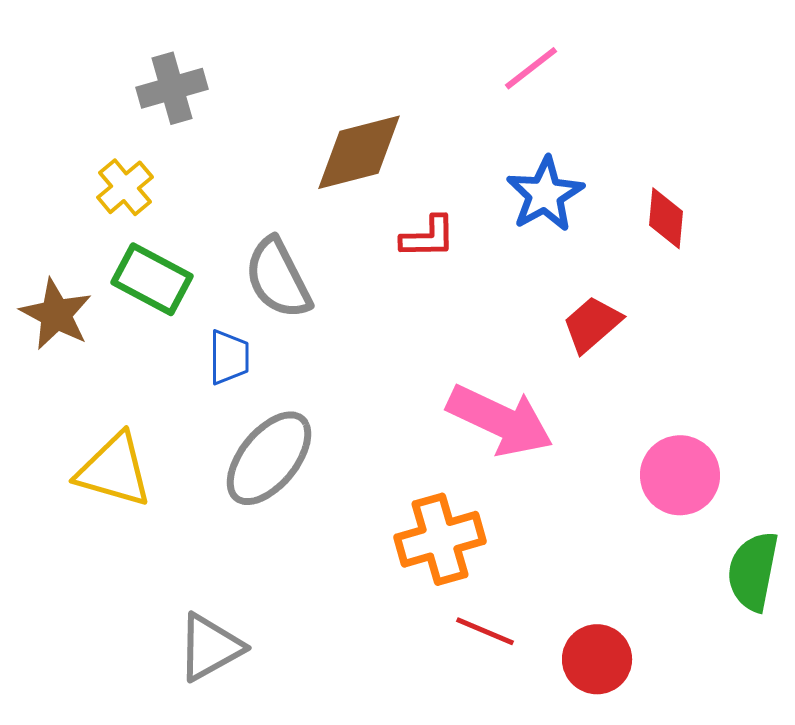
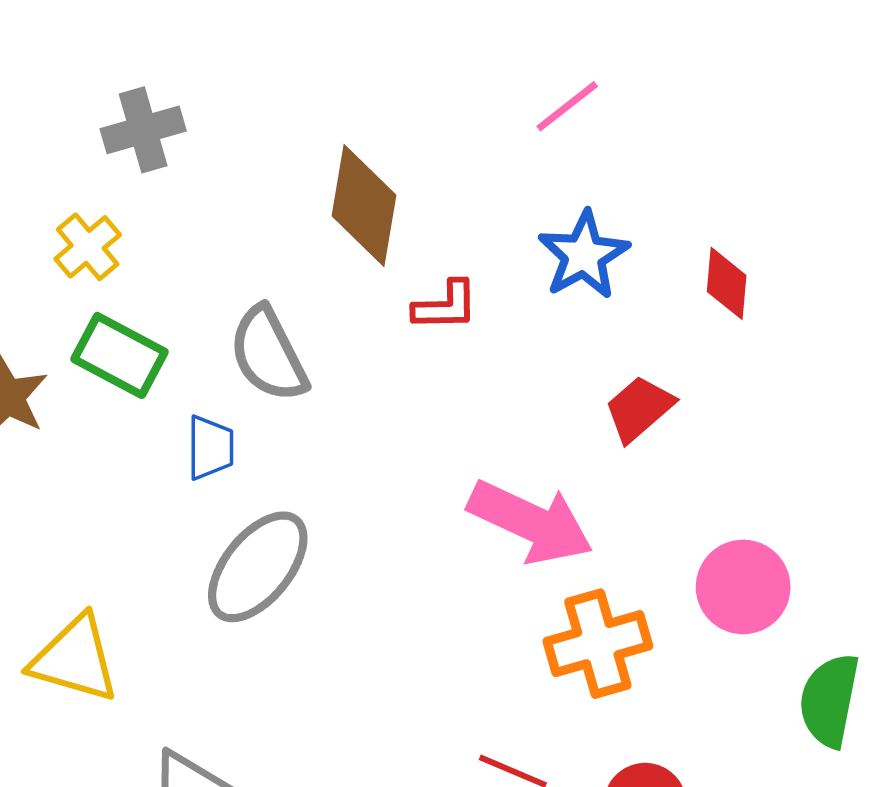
brown diamond: (359, 152) -> (364, 205), turned -66
yellow triangle: (114, 470) -> (75, 659), moved
orange cross: (440, 539) -> (598, 644), moved

